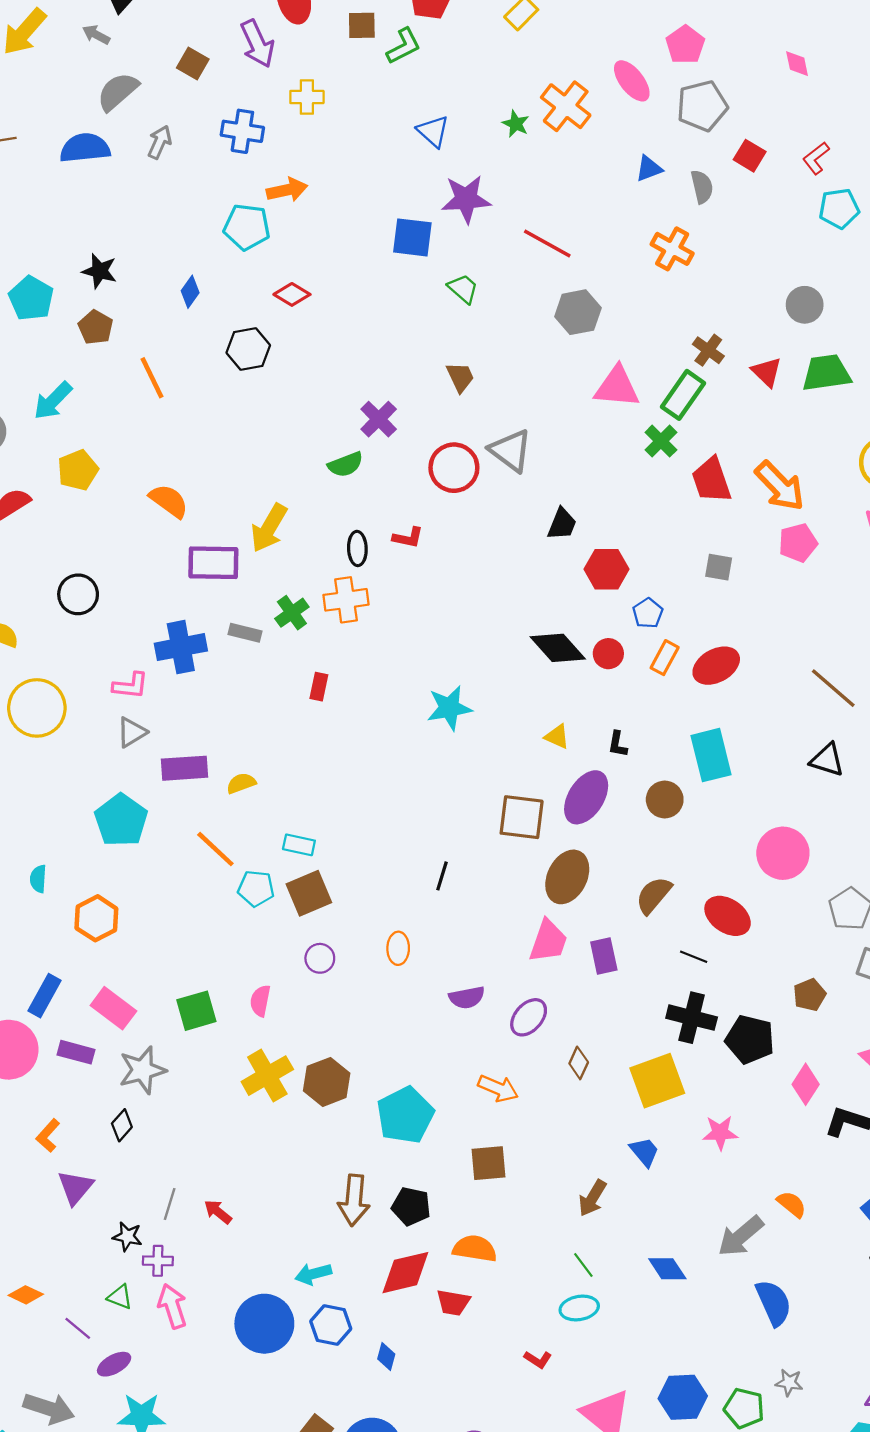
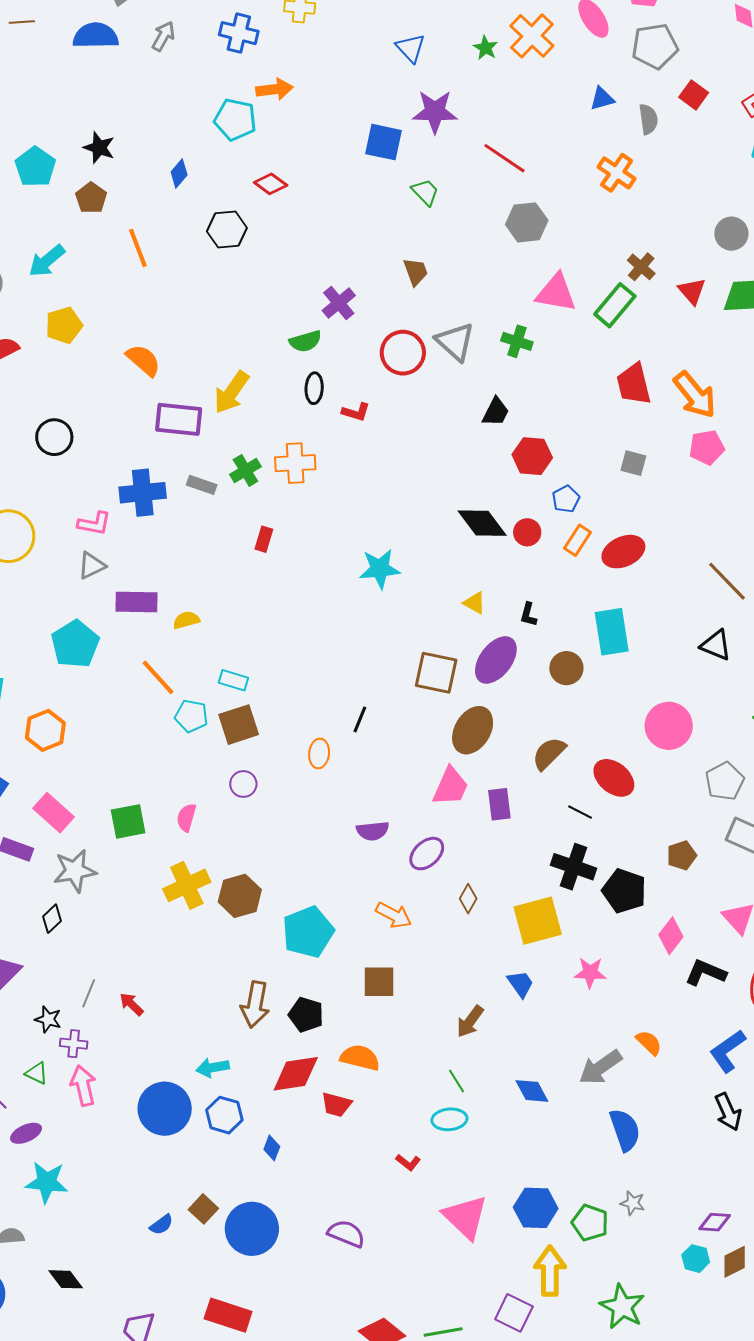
green cross: (661, 441) -> (517, 341), moved, turned -32
black ellipse: (357, 548) -> (314, 388), moved
orange ellipse: (398, 948) -> (319, 753), moved

